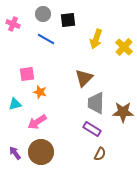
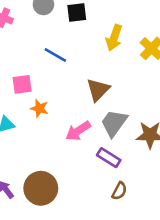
blue line: (46, 39) -> (55, 55), moved
gray trapezoid: (96, 103) -> (114, 123), turned 35
pink arrow: (37, 122) -> (78, 131), moved

